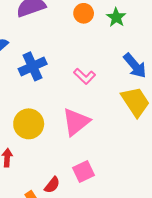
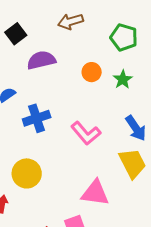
pink L-shape: (85, 76) -> (86, 133), size x1.4
pink triangle: (76, 122) -> (95, 193), moved, turned 40

